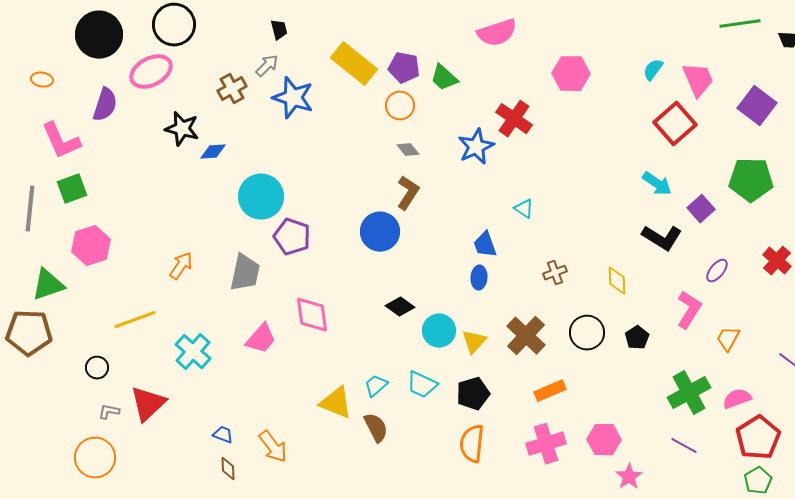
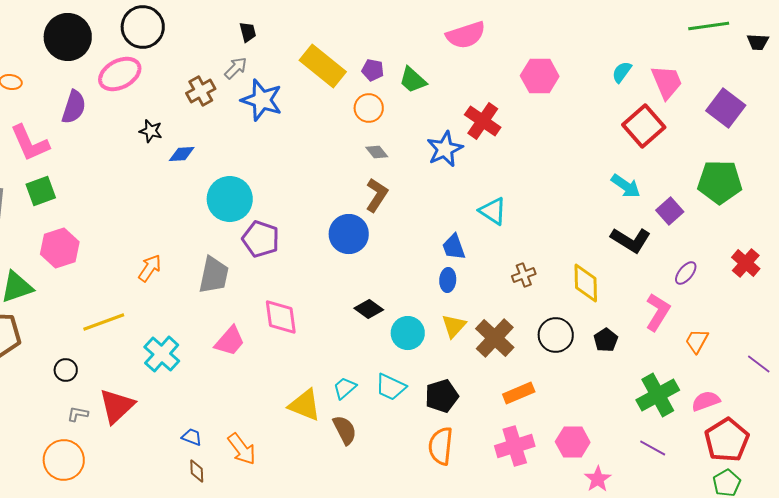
purple pentagon: (404, 68) -> (373, 70), size x0.7
black star: (182, 129) -> (151, 131), size x0.7
cyan triangle: (524, 209) -> (493, 211), size x1.4
yellow diamond: (617, 281) -> (586, 283), size x1.4
yellow triangle: (474, 342) -> (454, 326), moved

